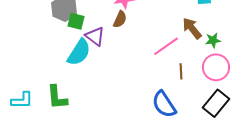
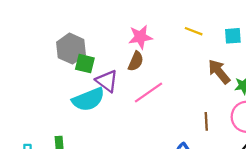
pink line: (166, 46) -> (148, 92), moved
cyan semicircle: (79, 52) -> (88, 99), turned 36

